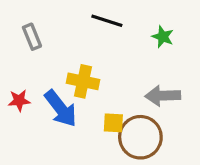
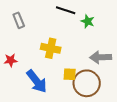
green star: (163, 37) -> (88, 21), moved
blue arrow: (61, 109) -> (37, 81), moved

